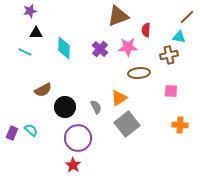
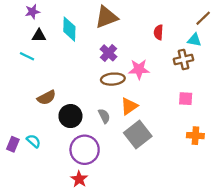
brown triangle: (118, 16) -> (106, 17), moved
pink star: (128, 47) -> (139, 69), moved
cyan diamond: (64, 48) -> (69, 29), moved
brown ellipse: (139, 73) -> (113, 79), moved

